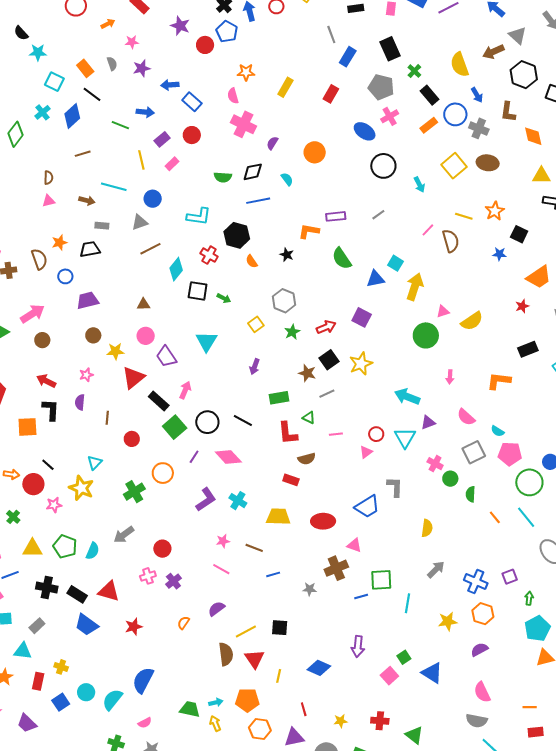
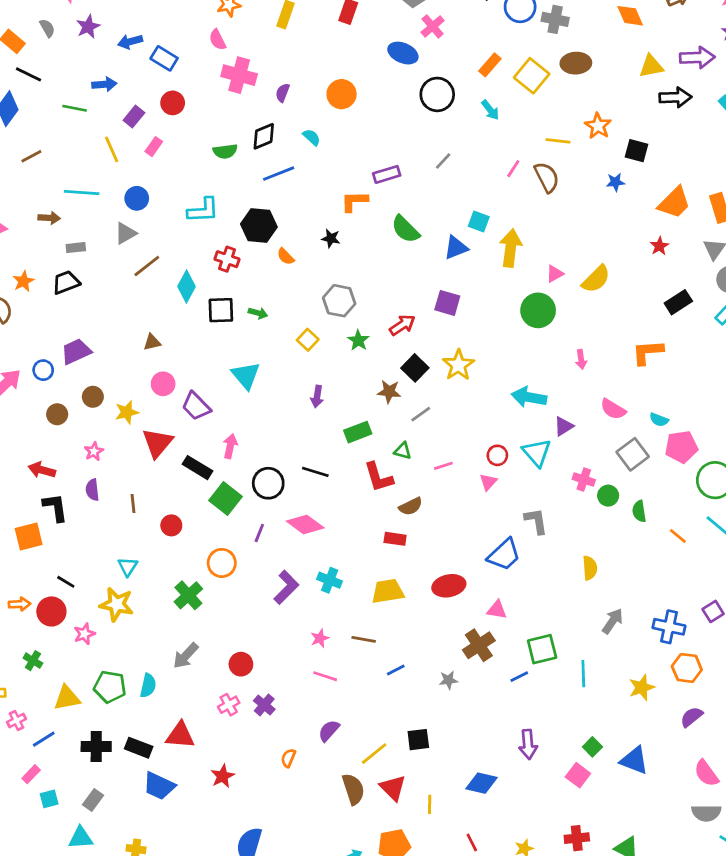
orange rectangle: (429, 125) -> (490, 65), moved
blue circle: (65, 276) -> (43, 370), moved
brown circle: (42, 340) -> (57, 414), moved

